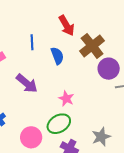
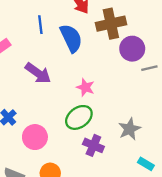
brown cross: (92, 46) -> (111, 24), turned 30
blue semicircle: (57, 56) -> (71, 38), size x1.4
pink circle: (31, 137) -> (35, 137), moved

